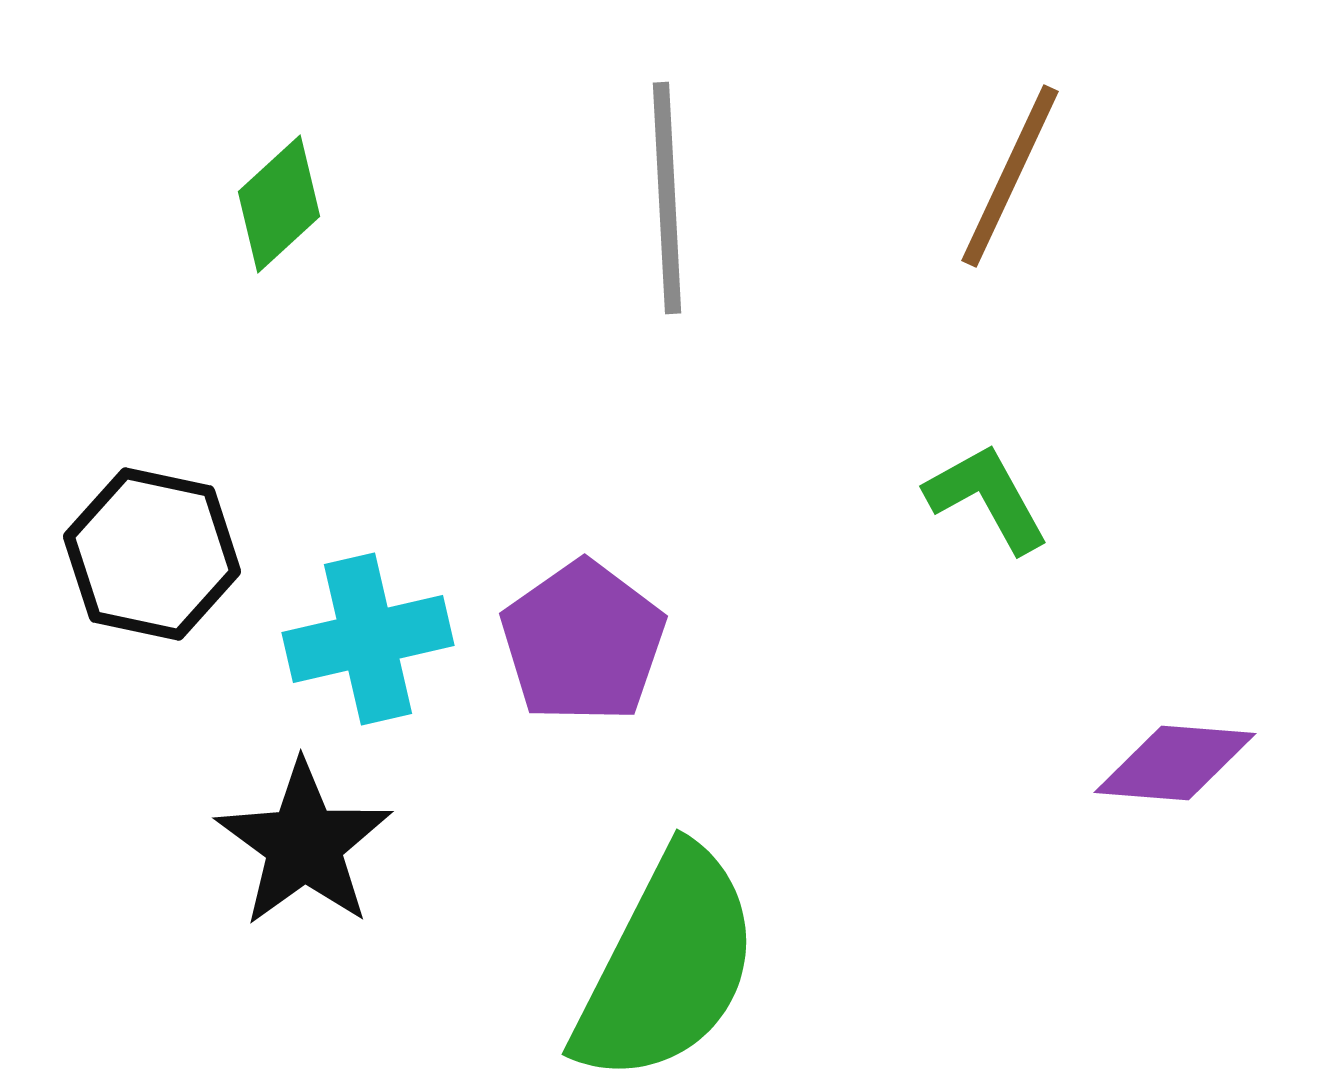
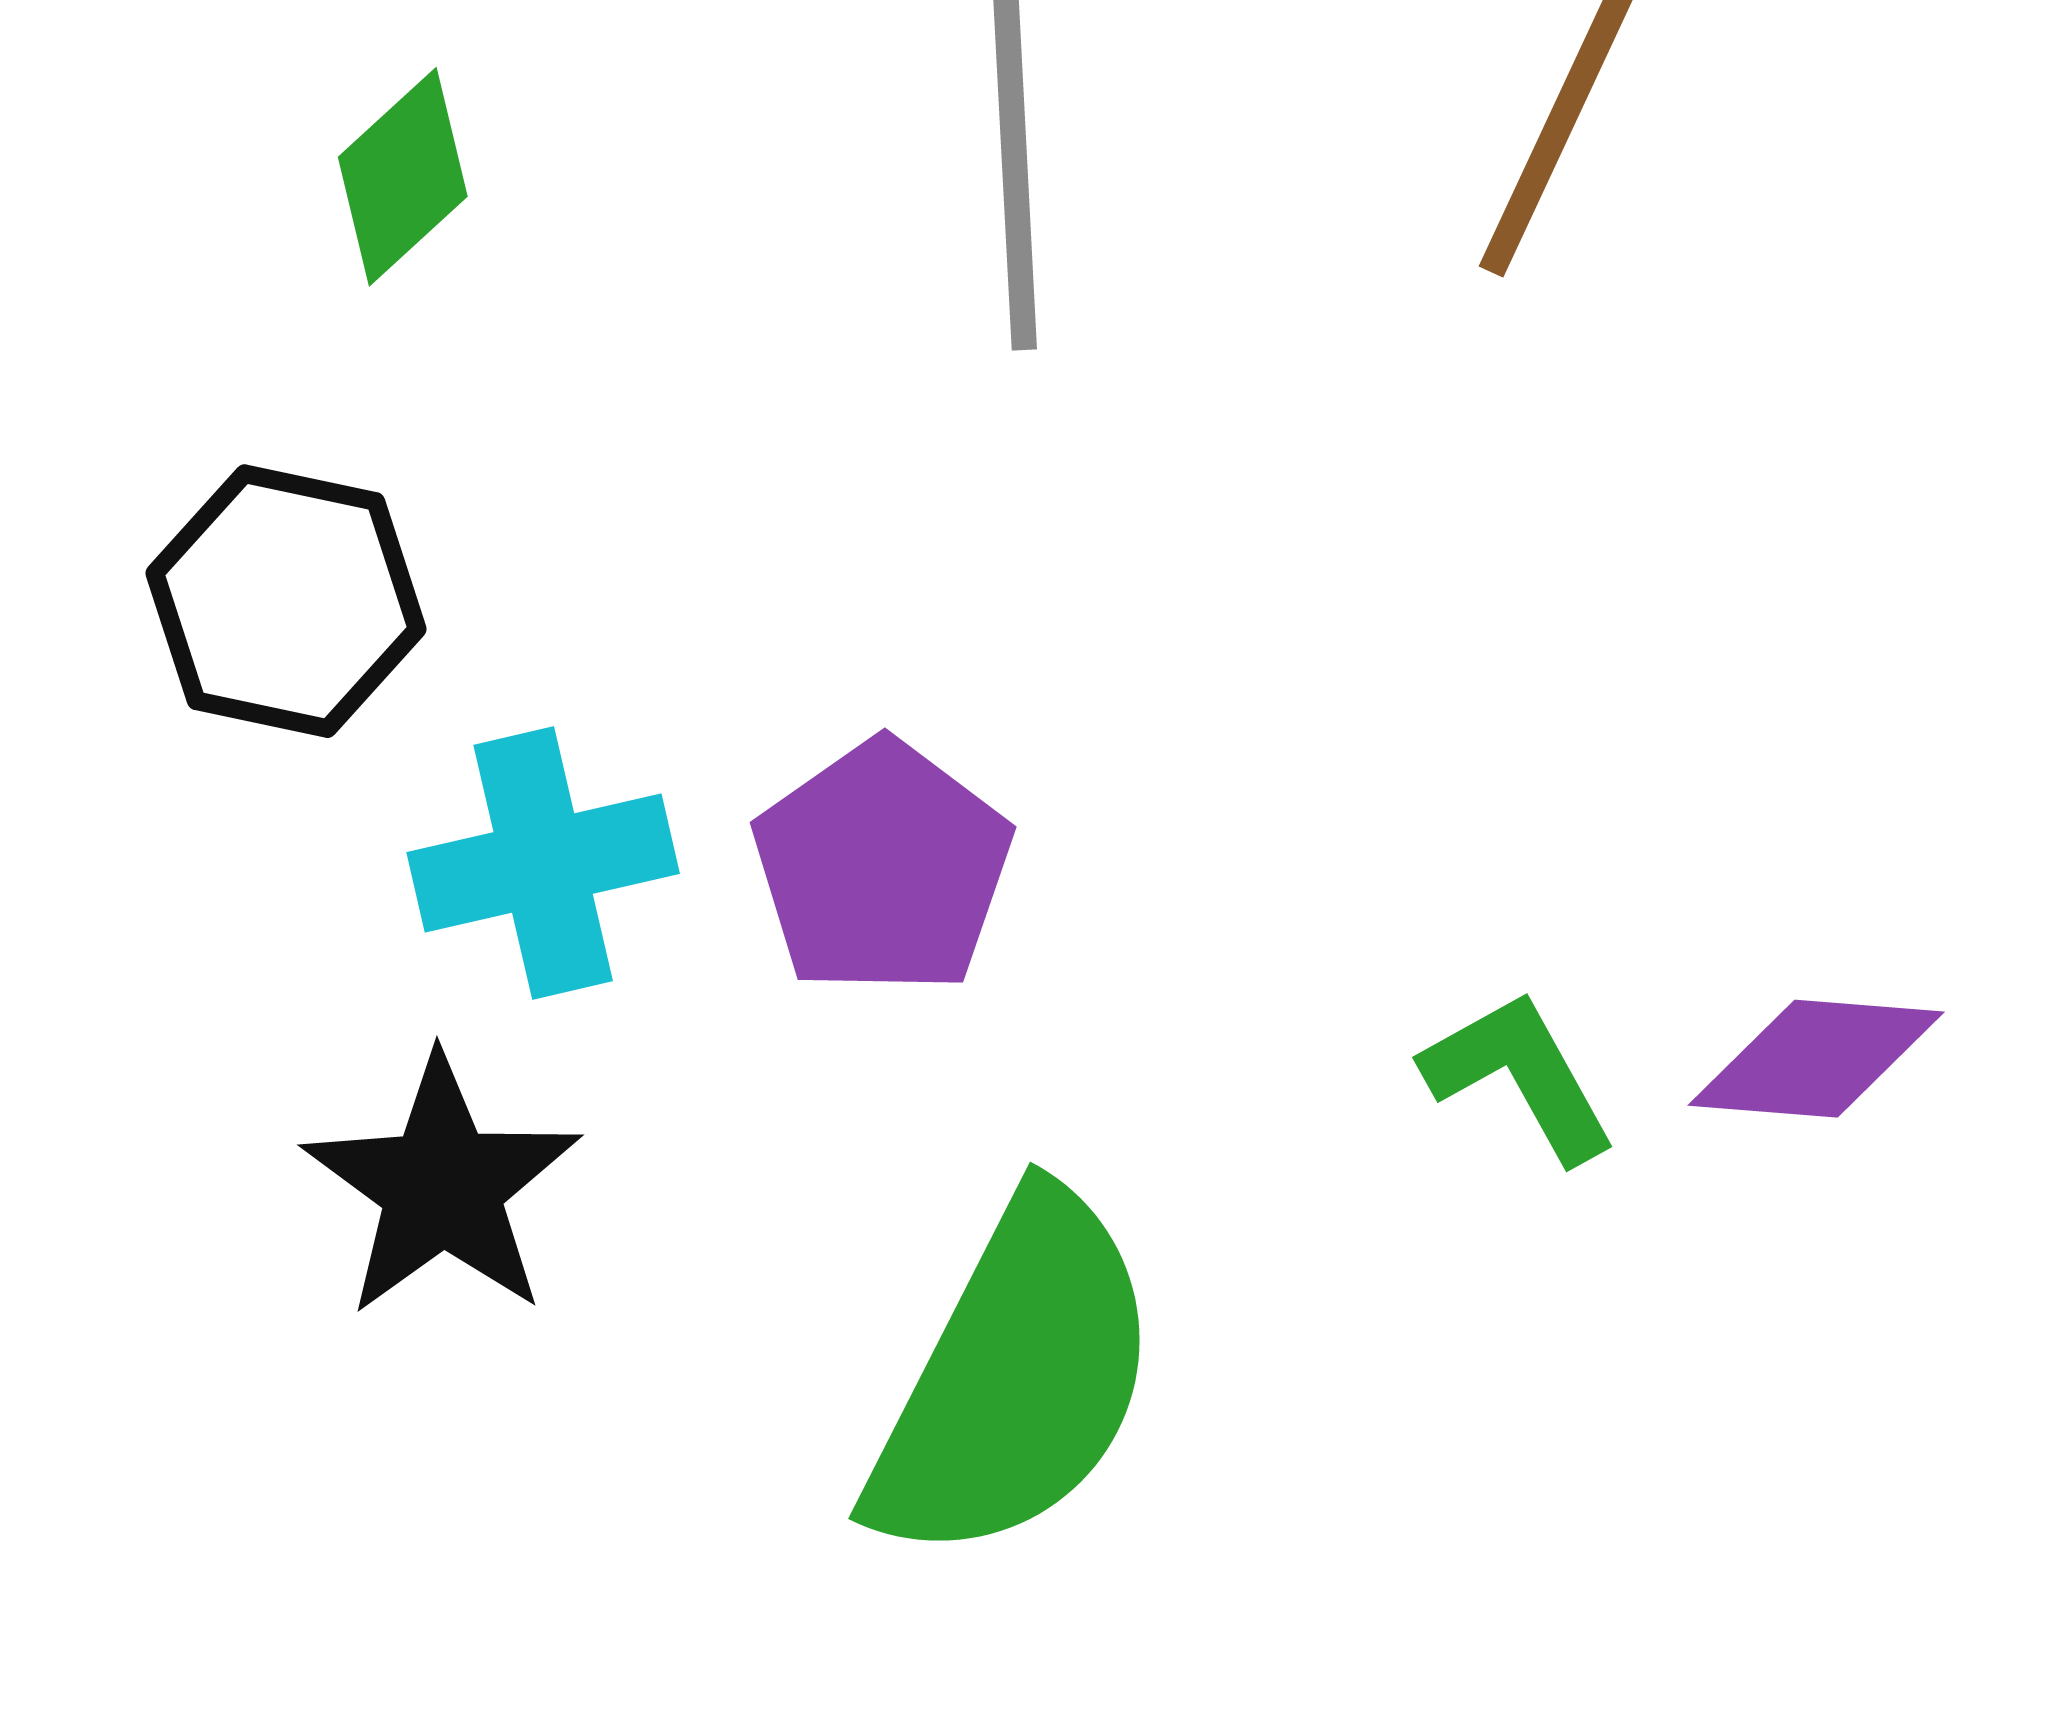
green L-shape: (987, 498) -> (1520, 1076), moved
black hexagon: (152, 554) -> (286, 601), moved

